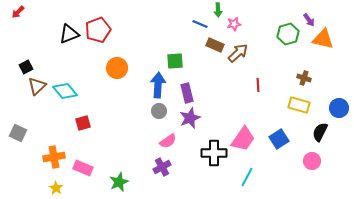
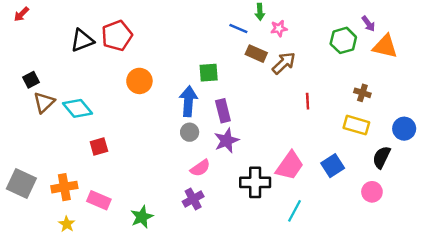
gray square: (18, 133) -> (21, 183), moved, size x1.4

